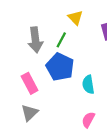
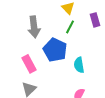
green line: (61, 40) -> (70, 27), moved

